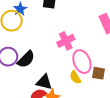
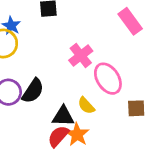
brown square: (99, 73) -> (136, 108), moved
yellow semicircle: (75, 77) -> (86, 106), moved

